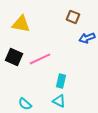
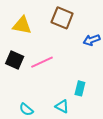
brown square: (73, 17) -> (62, 18), moved, size x1.5
cyan rectangle: (61, 81) -> (80, 88), moved

